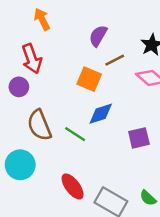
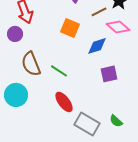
brown line: (115, 60) -> (99, 12), moved
blue diamond: (101, 114) -> (97, 46), moved
red ellipse: (73, 186) -> (64, 102), moved

